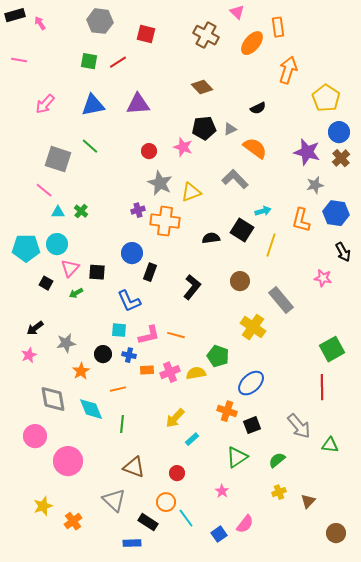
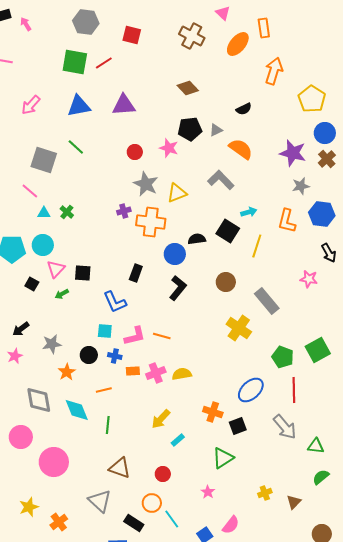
green square: (89, 61) -> (75, 62), size x1.5
blue circle: (132, 253) -> (175, 254), moved
green pentagon: (218, 356) -> (283, 357), moved
blue ellipse: (251, 383) -> (251, 390), moved
red line: (322, 387) -> (294, 390), moved
green semicircle: (277, 460) -> (321, 477), moved

